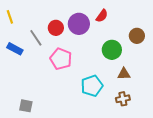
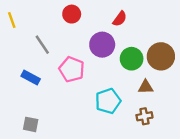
purple circle: (79, 24) -> (102, 45), moved
red circle: (56, 28) -> (72, 14), moved
brown circle: (137, 36) -> (161, 56), moved, size x1.5
blue rectangle: (15, 49) -> (31, 78), moved

